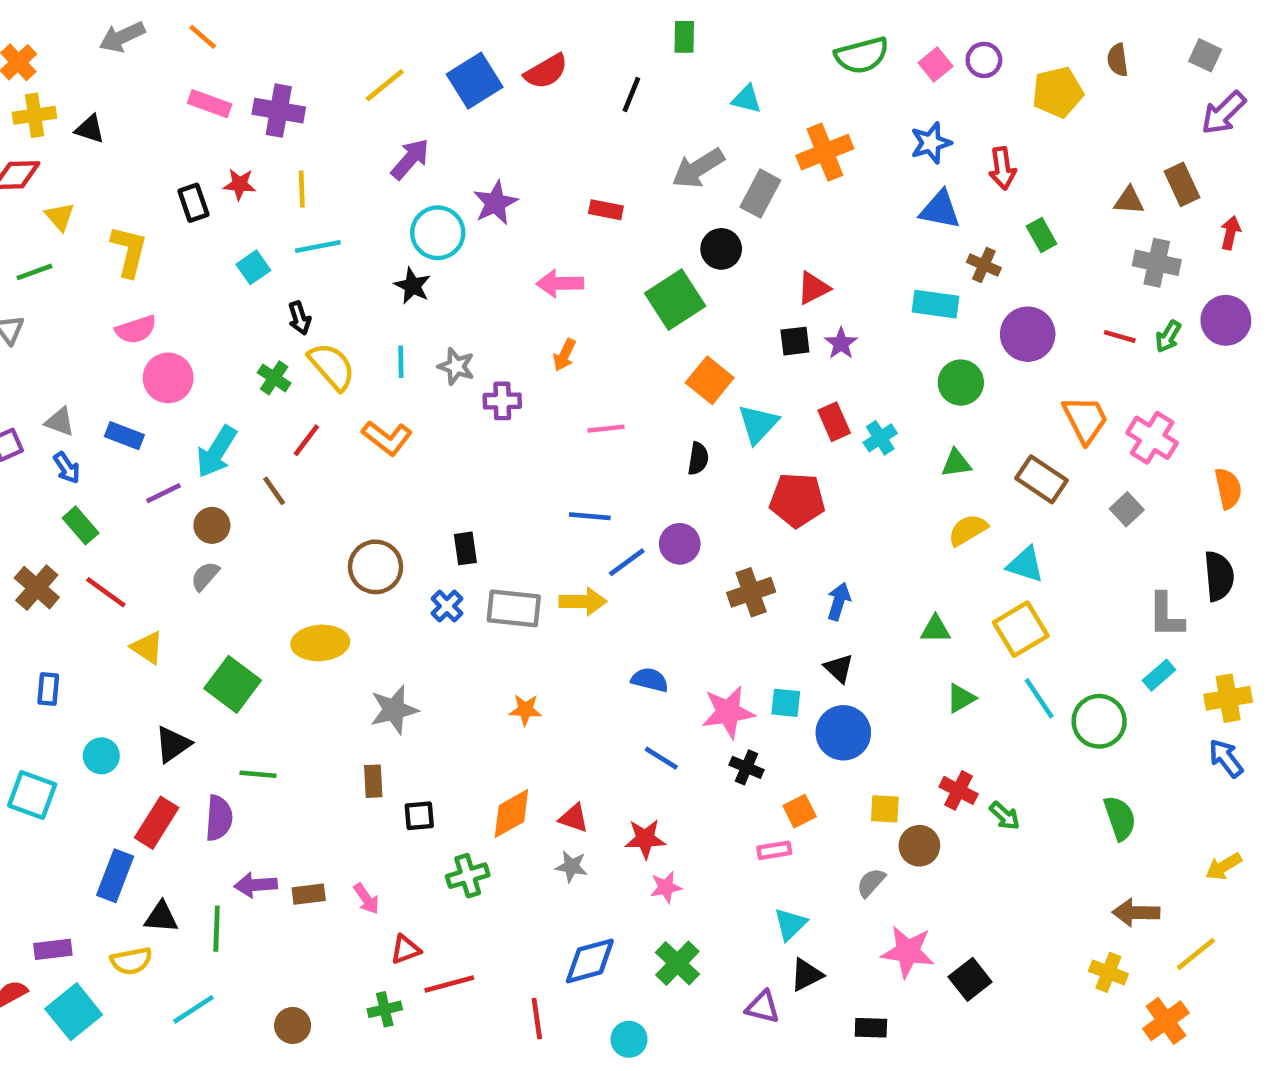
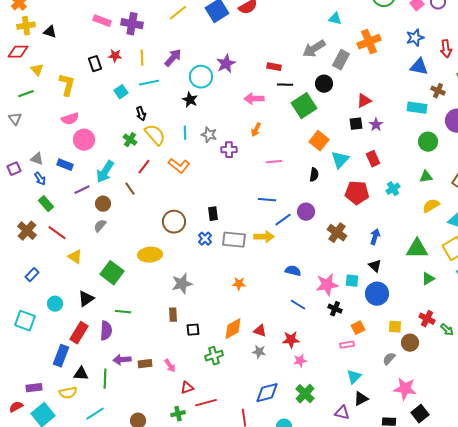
black line: (631, 94) -> (285, 85), moved, turned 70
purple arrow: (410, 159) -> (173, 58), moved
cyan cross: (880, 438) -> (393, 189), moved
brown cross: (751, 592) -> (337, 233), turned -36
green triangle: (935, 629) -> (417, 249), size x1.6
blue rectangle: (48, 689) -> (32, 275), turned 40
black square: (970, 979) -> (420, 414), moved

